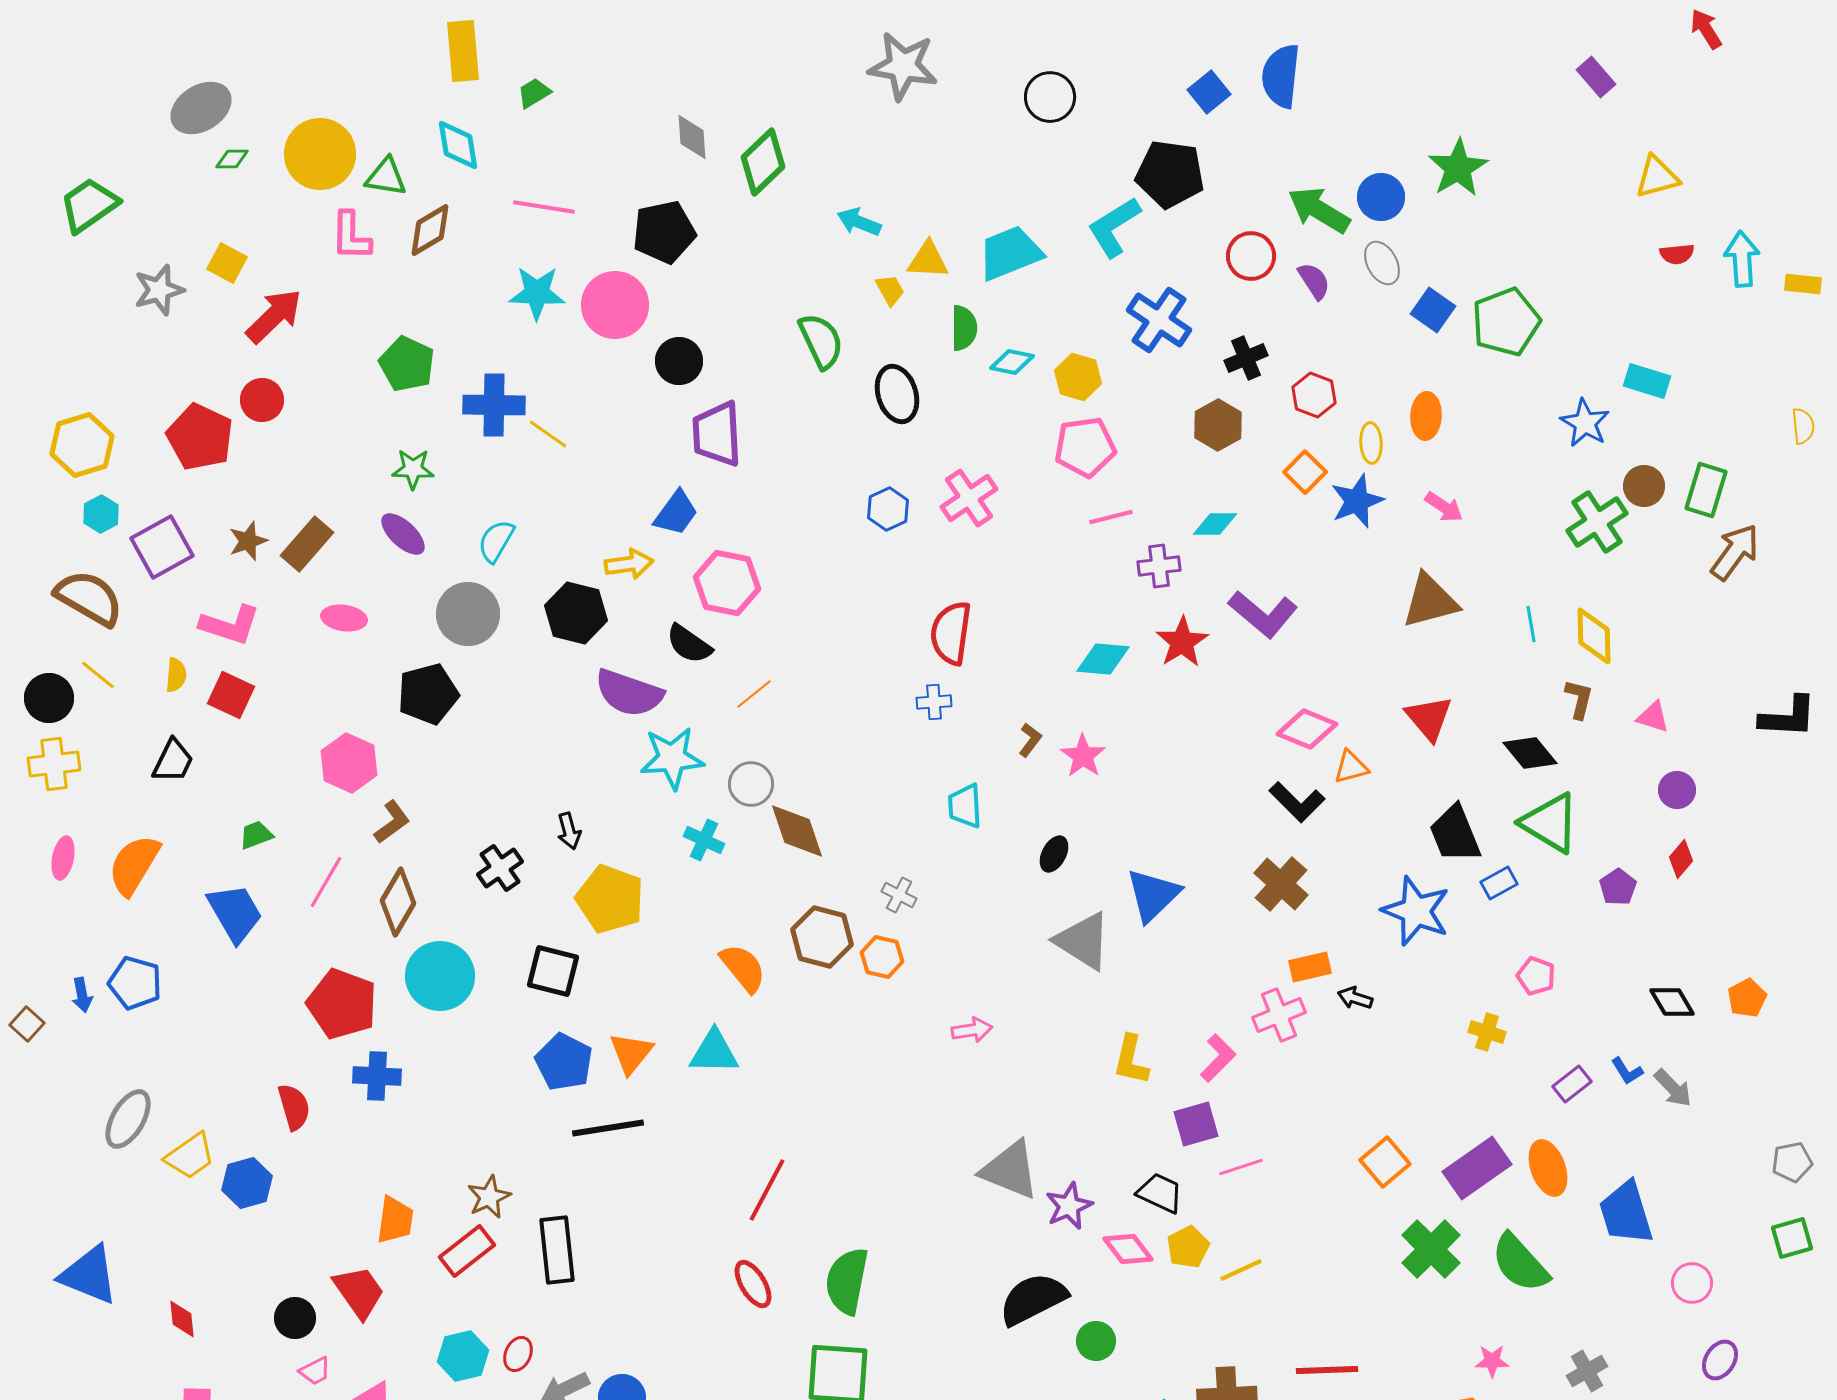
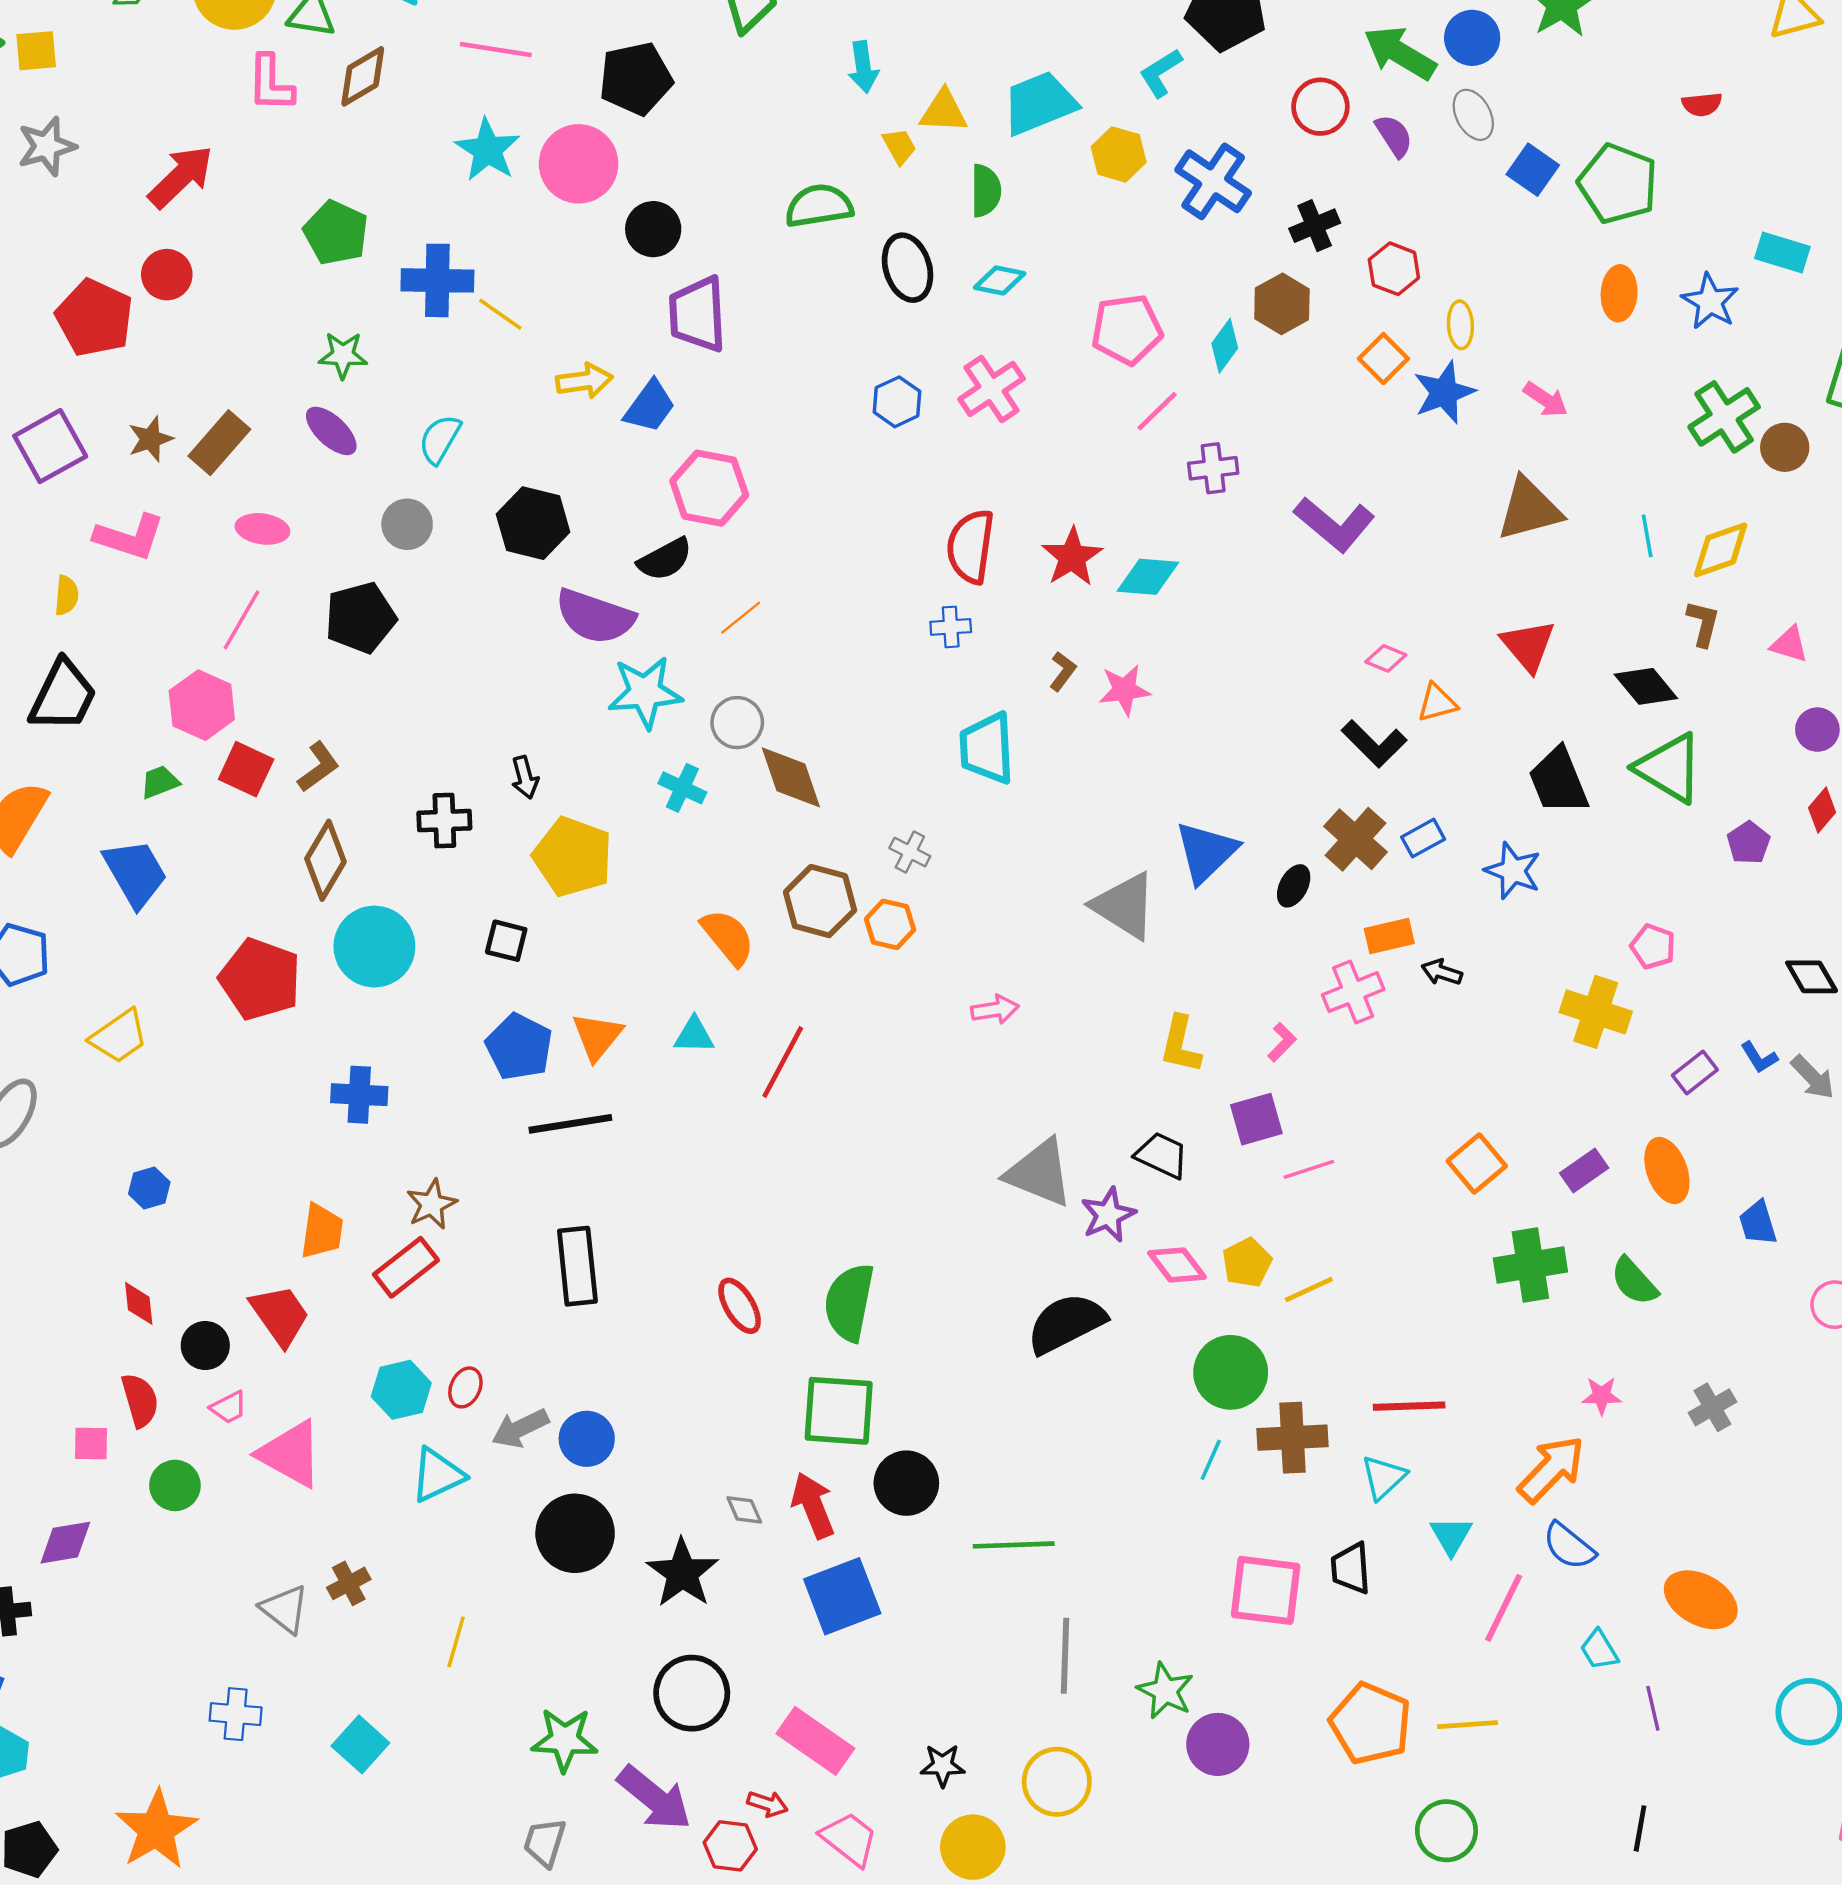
cyan arrow: (859, 222) -> (863, 67), turned -120
cyan L-shape: (1114, 227) -> (1161, 73), size x0.7
red semicircle: (1677, 254) -> (1702, 104), moved
yellow square: (227, 263) -> (36, 51), moved, turned -33
cyan star: (537, 293) -> (488, 150), turned 30
green pentagon: (1506, 322) -> (1618, 184), turned -30
green semicircle: (821, 341) -> (819, 206), turned -74
cyan diamond: (1012, 362) -> (1000, 280), moved
yellow hexagon: (1078, 377) -> (1119, 154), moved
orange ellipse: (1426, 416) -> (1619, 293), moved
brown circle: (1644, 486) -> (1785, 447), moved
pink line: (1111, 517) -> (1157, 411), turned -30
cyan diamond: (1215, 524) -> (1225, 346), moved, turned -54
yellow arrow: (629, 564) -> (584, 381), moved
gray circle: (468, 614) -> (407, 524), size x0.7
yellow diamond: (1594, 636) -> (1721, 550), turned 72
red star: (1182, 642) -> (1072, 557), moved
black semicircle: (689, 644) -> (665, 559), turned -63
red square: (231, 695) -> (246, 769), moved
pink diamond: (1307, 729) -> (1386, 658), size x0.6
pink star: (1083, 756) -> (1124, 690), turned 30
black trapezoid: (173, 761) -> (63, 696), size x1.4
pink hexagon: (349, 763) -> (202, 705), moved
cyan trapezoid: (965, 806) -> (987, 748), size x1.4
black ellipse: (1054, 854) -> (1294, 886), moved
black cross: (500, 868) -> (444, 821), turned 33
pink line: (326, 882) -> (241, 620), moved
blue rectangle: (1499, 883) -> (1423, 838), moved
blue star: (1416, 911) -> (1513, 871), size x0.7
black square: (553, 971) -> (506, 941), size x0.7
yellow cross: (1487, 1032) -> (1596, 1012), size x1.6
cyan triangle: (714, 1052) -> (694, 1035), size x0.7
pink L-shape: (1218, 1058) -> (1282, 1042), size x0.7
blue cross: (377, 1076) -> (359, 1095), moved
red semicircle: (294, 1107) -> (140, 1400), moved
yellow trapezoid: (190, 1156) -> (119, 1036), moved
purple rectangle: (1477, 1168) -> (1584, 1171), size x0.6
blue hexagon: (247, 1183) -> (149, 1188), size x0.7
red line: (767, 1190) -> (783, 1062), moved
black trapezoid: (1160, 1193) -> (1162, 1155), moved
blue trapezoid: (1626, 1213) -> (1758, 1223), size x0.6
green cross: (1431, 1249) -> (1530, 1265), turned 36
black rectangle: (557, 1250) -> (577, 1266), moved
green semicircle: (1520, 1263) -> (1634, 1281), size x0.7
red diamond: (182, 1319) -> (139, 1303), moved
green circle: (1096, 1341) -> (1231, 1372), moved, size x1.6

